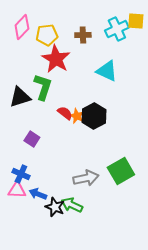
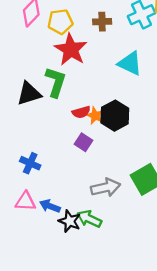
red semicircle: (65, 113) -> (81, 112), turned 126
purple square: (32, 139) -> (84, 142), moved
blue cross: (21, 174) -> (30, 163), moved

